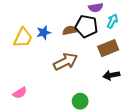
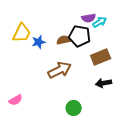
cyan arrow: (112, 21) -> (100, 22), moved, turned 32
yellow trapezoid: (23, 38) -> (22, 33), moved

